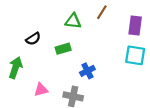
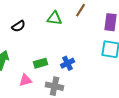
black semicircle: (33, 39) -> (18, 26), moved
green rectangle: (63, 49) -> (40, 63), moved

